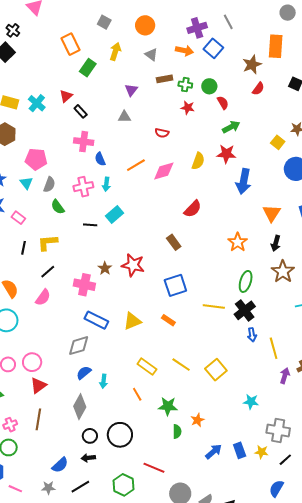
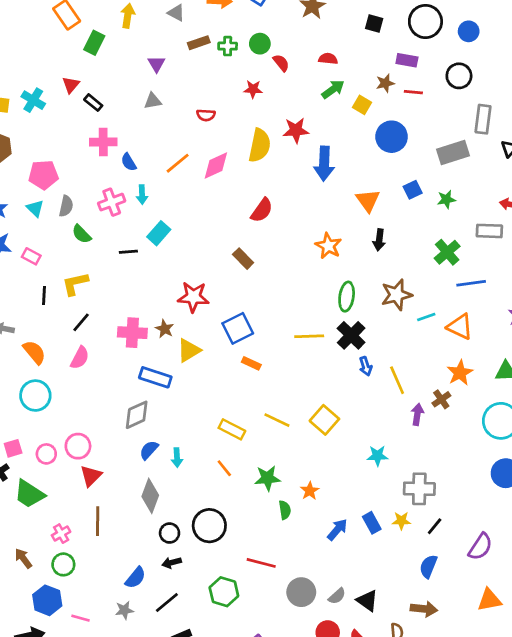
red semicircle: (258, 89) -> (328, 59), moved, turned -112
red star: (188, 108) -> (253, 89), moved
green arrow: (231, 127) -> (333, 89), moved
yellow semicircle: (198, 161) -> (260, 145), size x1.4
brown star: (105, 268) -> (165, 329), moved
brown star: (283, 272) -> (397, 295), moved, turned 30
blue square: (175, 285) -> (238, 328), moved
yellow triangle: (132, 321) -> (189, 350), moved

